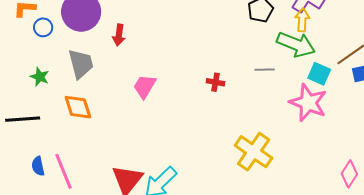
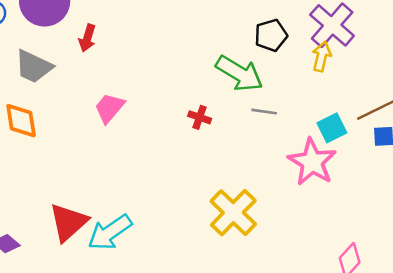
green arrow: (296, 44) -> (239, 73), moved
gray trapezoid: (81, 64) -> (34, 67), turned 120
cyan square: (319, 74) -> (332, 128), turned 30

